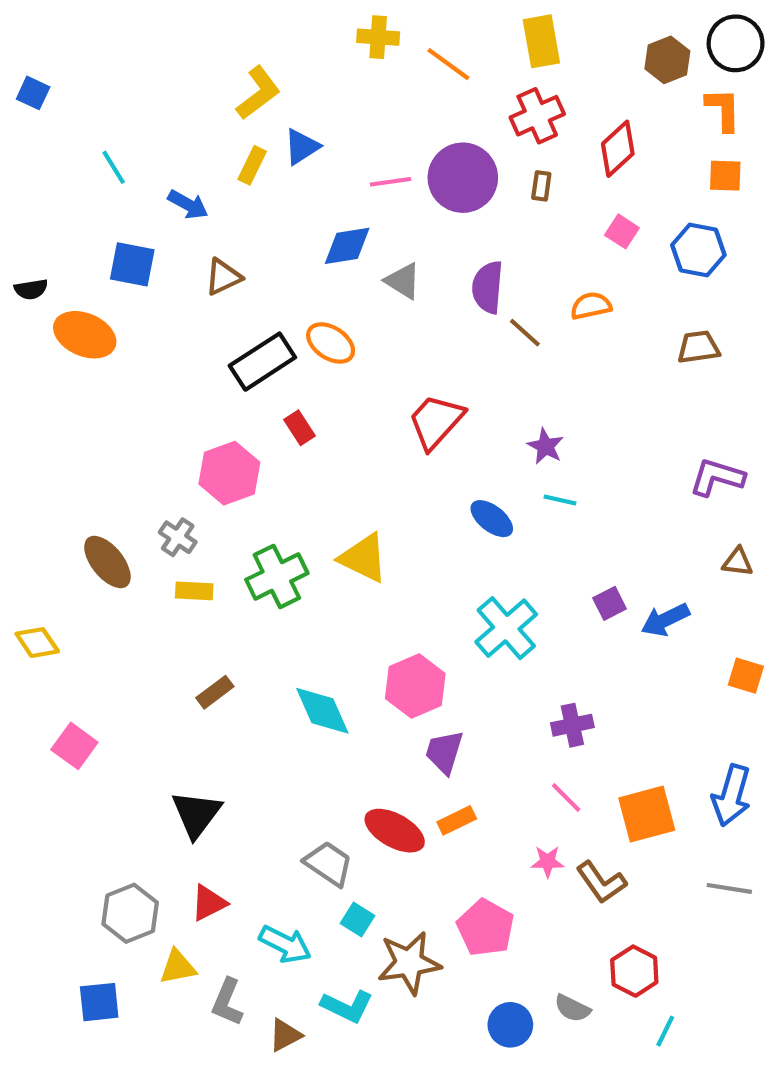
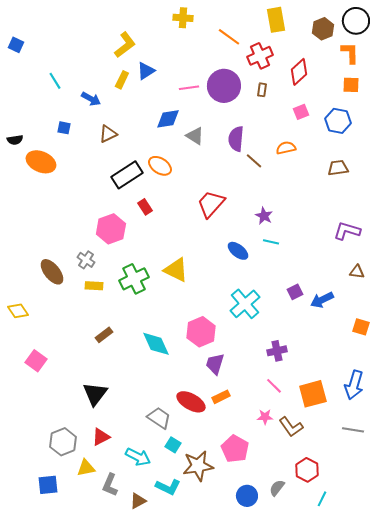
yellow rectangle: (541, 41) -> (276, 20), moved
orange line: (448, 64) -> (229, 37), moved
pink square: (622, 231) -> (301, 112), turned 35
blue square: (132, 264) -> (64, 128), size x0.6
gray semicircle: (572, 1008) -> (277, 488), turned 102

